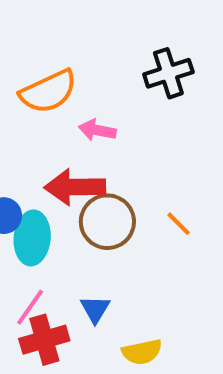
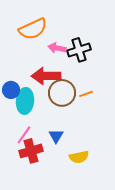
black cross: (168, 73) -> (79, 50), moved
orange line: (179, 224) -> (86, 94), moved, turned -64

